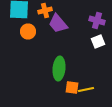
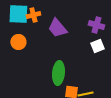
orange cross: (45, 10) -> (33, 15), moved
orange circle: (28, 32) -> (18, 42), moved

